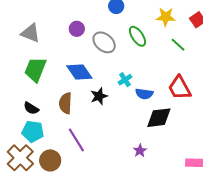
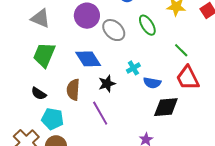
purple circle: (77, 29) -> (87, 16), size x1.6
green line: (178, 45) -> (181, 50), moved
cyan pentagon: (33, 131) -> (52, 119), moved
purple line: (76, 140) -> (100, 113), moved

